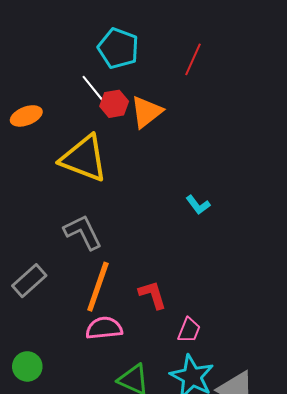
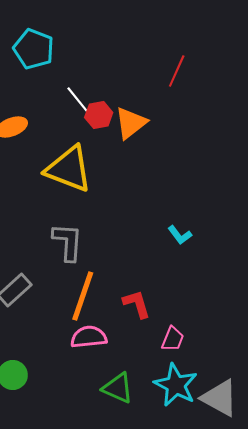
cyan pentagon: (118, 48) -> (34, 49), moved
cyan L-shape: (198, 205) -> (180, 235), moved
gray L-shape: (83, 232) -> (68, 242), turned 30

